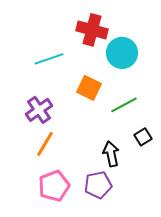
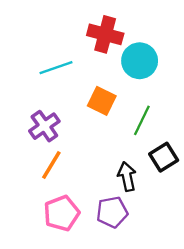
green line: (124, 105) -> (142, 120), turned -36
black square: (143, 137) -> (164, 157), size x1.4

